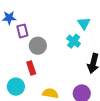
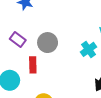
purple rectangle: (22, 31) -> (18, 40), moved, turned -56

